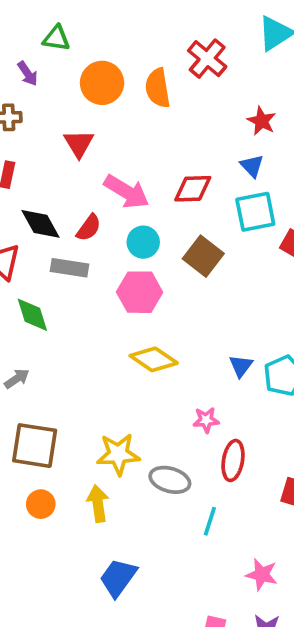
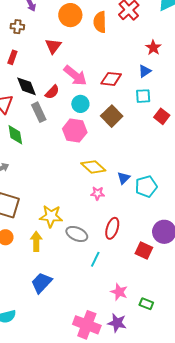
blue triangle: (252, 166) -> (145, 71), turned 32
cyan square: (255, 212) -> (143, 96), size x0.7
gray rectangle: (69, 268) -> (39, 112), turned 48
yellow diamond: (154, 359) -> (93, 167), moved
pink star: (206, 420) -> (98, 193), moved

